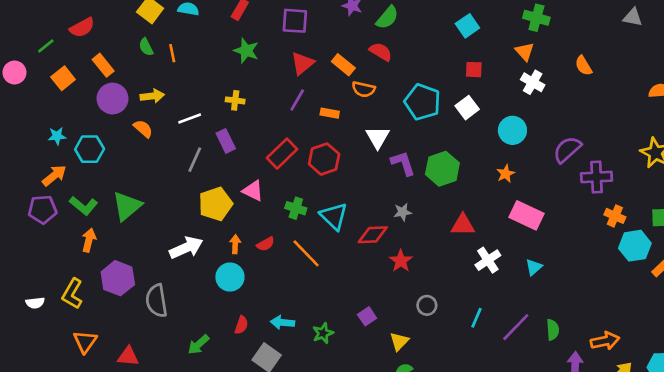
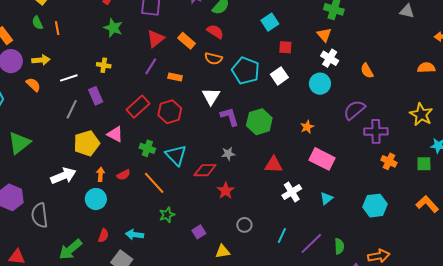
cyan square: (467, 26) -> (270, 22), moved
orange semicircle: (583, 66) -> (367, 71), moved
orange semicircle: (364, 89) -> (213, 59), moved
cyan circle: (512, 130) -> (320, 84), moved
cyan hexagon: (635, 246) -> (375, 206), moved
green star: (323, 333) -> (167, 215), moved
yellow triangle: (399, 341) -> (223, 252), turned 35
green arrow: (198, 344) -> (70, 249), size x1.4

